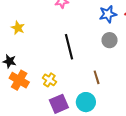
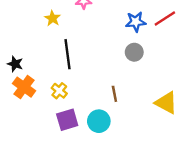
yellow star: (18, 28) -> (52, 18), moved
black line: (69, 47) -> (68, 54), moved

